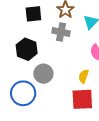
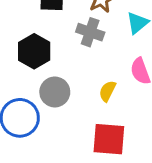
yellow semicircle: (84, 76) -> (107, 91), moved

